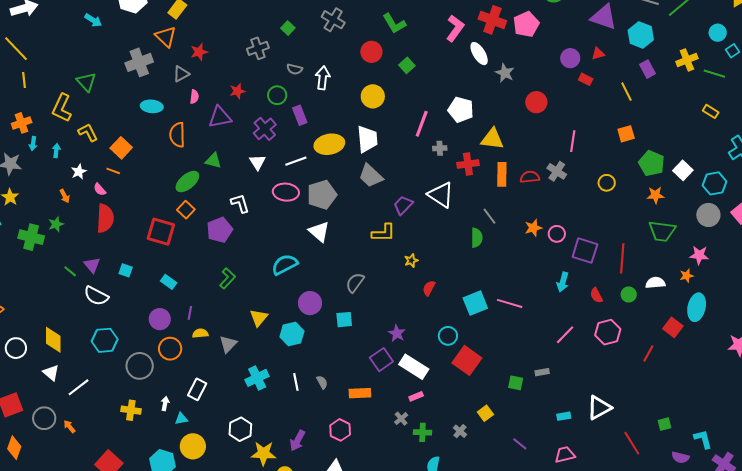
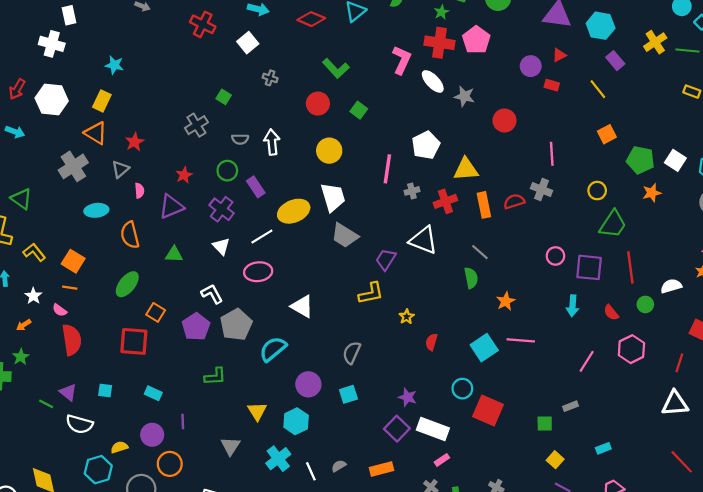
gray cross: (333, 20) -> (270, 78), size x0.6
white pentagon: (461, 110) -> (426, 145), turned -30
green ellipse: (187, 182) -> (127, 284), moved
gray pentagon: (322, 195) -> (236, 325), moved
orange arrow: (65, 196) -> (24, 325), turned 96
orange star: (533, 228) -> (506, 301), moved
green trapezoid: (662, 231) -> (613, 224), moved, turned -52
green L-shape: (227, 278) -> (215, 376), turned 55
yellow semicircle: (200, 333) -> (119, 447), moved
cyan cross: (257, 378) -> (278, 459), moved
gray semicircle: (322, 382) -> (339, 466), turned -80
white triangle: (599, 408) -> (675, 403), moved, turned 36
yellow square: (485, 413) -> (555, 460), moved

